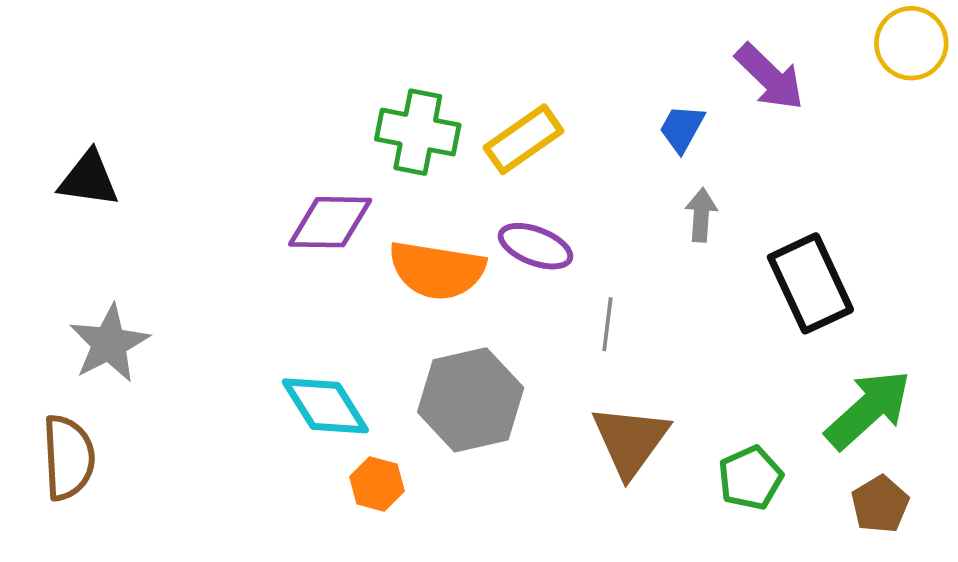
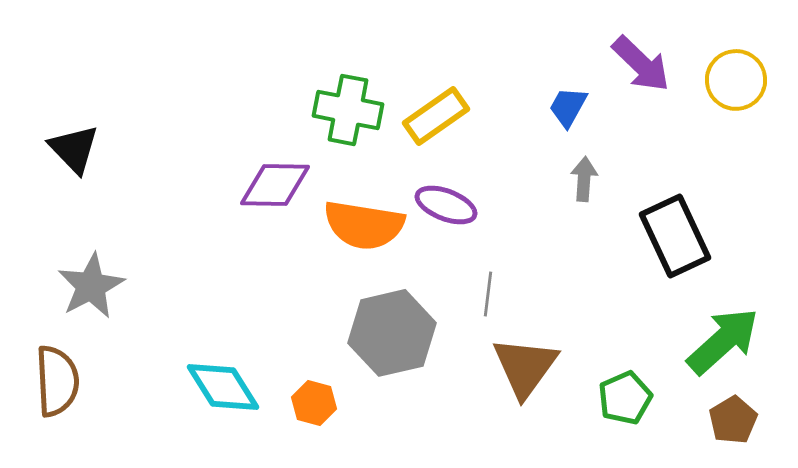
yellow circle: (911, 43) -> (736, 80), moved
black triangle: (89, 179) -> (74, 149), turned 38
gray line: (607, 324) -> (488, 294), moved
cyan diamond: (325, 406) -> (223, 387), moved

